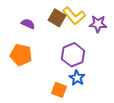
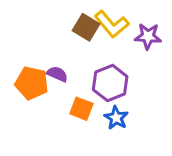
purple semicircle: (28, 24) -> (57, 74), moved
orange square: (59, 90) -> (81, 109), moved

